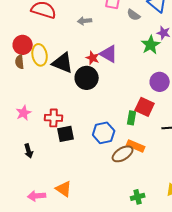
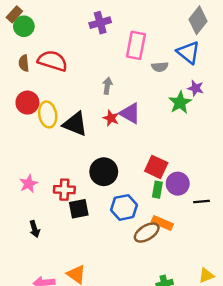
gray semicircle: (134, 15) -> (160, 67), turned -40
gray arrow: (85, 21) -> (107, 86), moved, turned 104
brown semicircle: (20, 62) -> (24, 63), moved
black circle: (87, 78) -> (104, 172), moved
purple circle: (160, 82) -> (178, 184), moved
red square: (145, 107) -> (156, 167), moved

